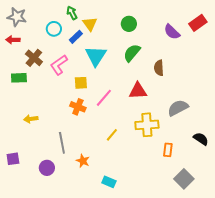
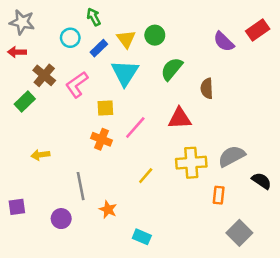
yellow triangle: (90, 24) -> (126, 39), moved
green circle: (129, 24) -> (155, 35), moved
green rectangle: (19, 78) -> (25, 101), turned -42
gray semicircle: (178, 108) -> (232, 156), moved

